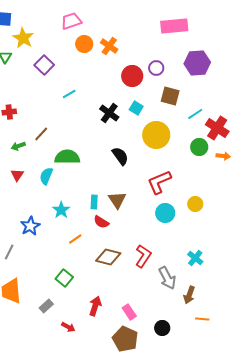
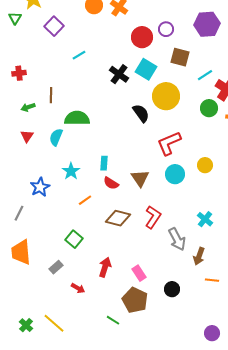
cyan square: (136, 108) -> (146, 69), size x1.5
brown line: (41, 134) -> (51, 95), turned -42
black semicircle: (120, 156) -> (141, 113), moved
brown triangle: (117, 200) -> (140, 178), moved

